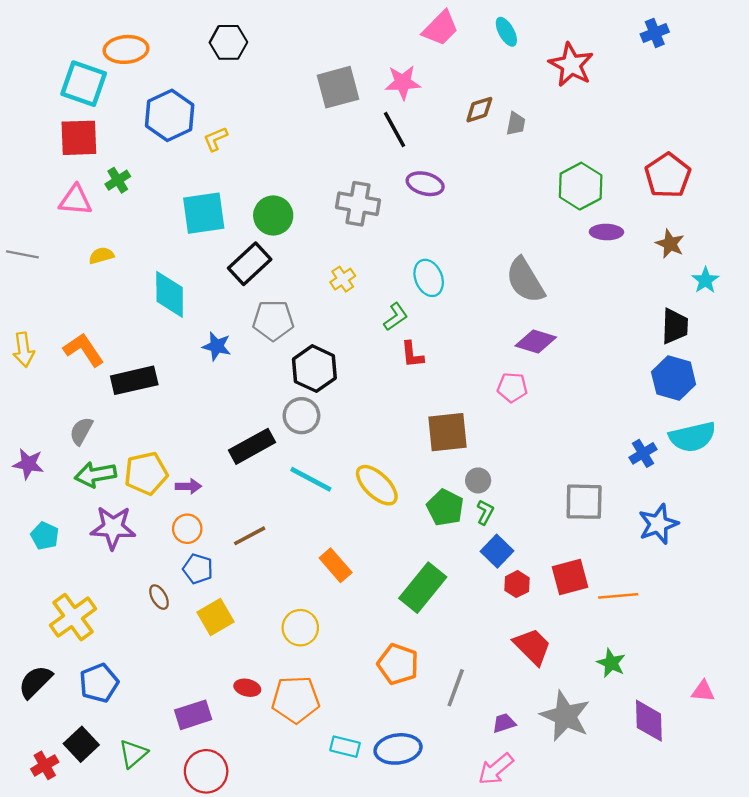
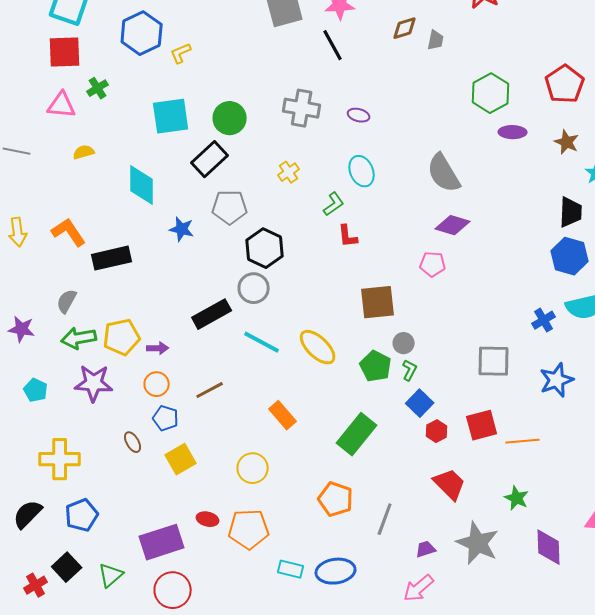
purple ellipse: (425, 184) -> (359, 115), moved, size x0.7
yellow cross: (73, 617) -> (60, 459), turned 36
purple rectangle: (193, 715) -> (162, 542), size x1.4

